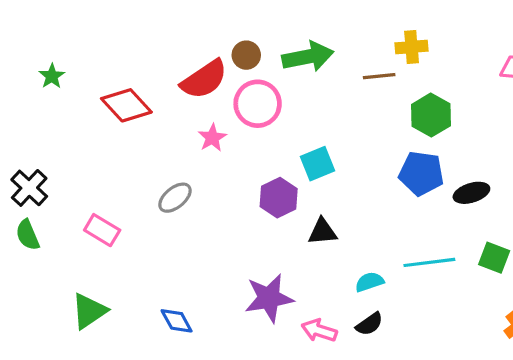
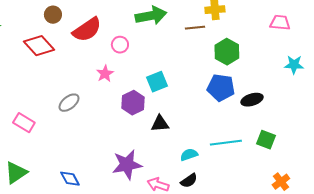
brown circle: (246, 55) -> (53, 15), moved
pink circle: (258, 104) -> (120, 45), size x0.6
pink star: (212, 138) -> (105, 74), moved

